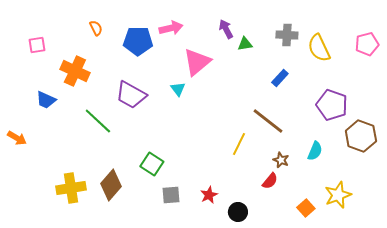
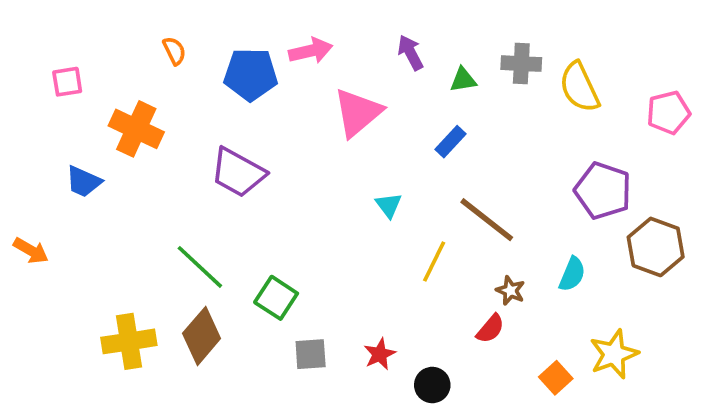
green triangle: (245, 44) -> (463, 80), moved
pink pentagon: (367, 44) -> (668, 113), moved
blue rectangle: (280, 78) -> (450, 142), moved
cyan triangle: (178, 89) -> (389, 205), moved
green line: (98, 121) -> (200, 267), moved

